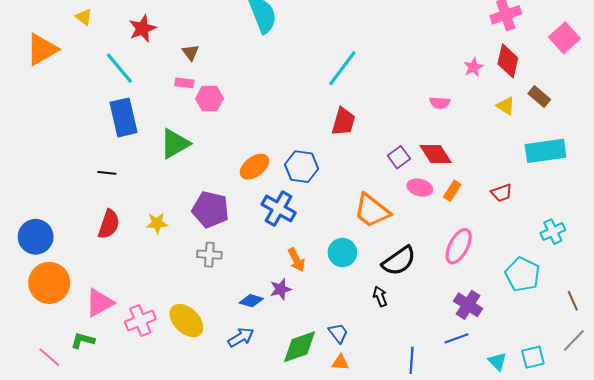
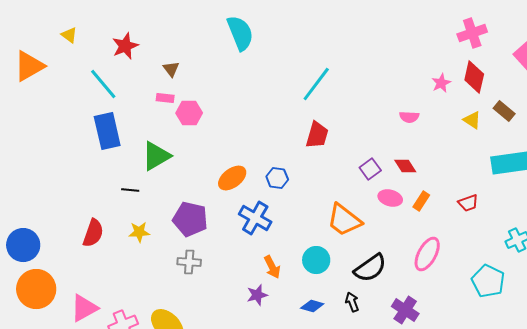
red diamond: (436, 154) -> (405, 166), size x0.7
blue hexagon: (302, 167) -> (277, 178), size x0.7
black line: (107, 173) -> (130, 190), moved
blue diamond: (251, 301) -> (312, 306), moved
purple cross: (468, 305) -> (405, 310), moved

